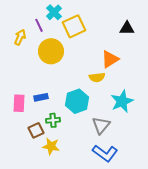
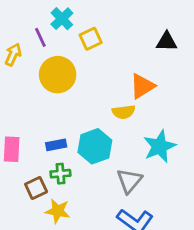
yellow square: (74, 26) -> (91, 39), size x0.7
blue rectangle: (41, 97) -> (56, 145), moved

